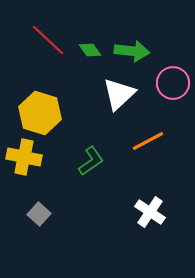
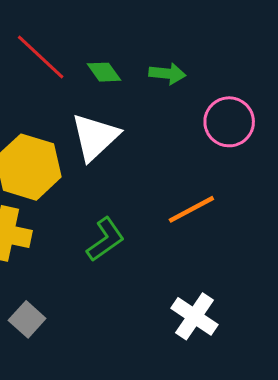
green arrow: (132, 51) -> (167, 74), size x0.7
white triangle: (119, 94) -> (95, 137), moved

